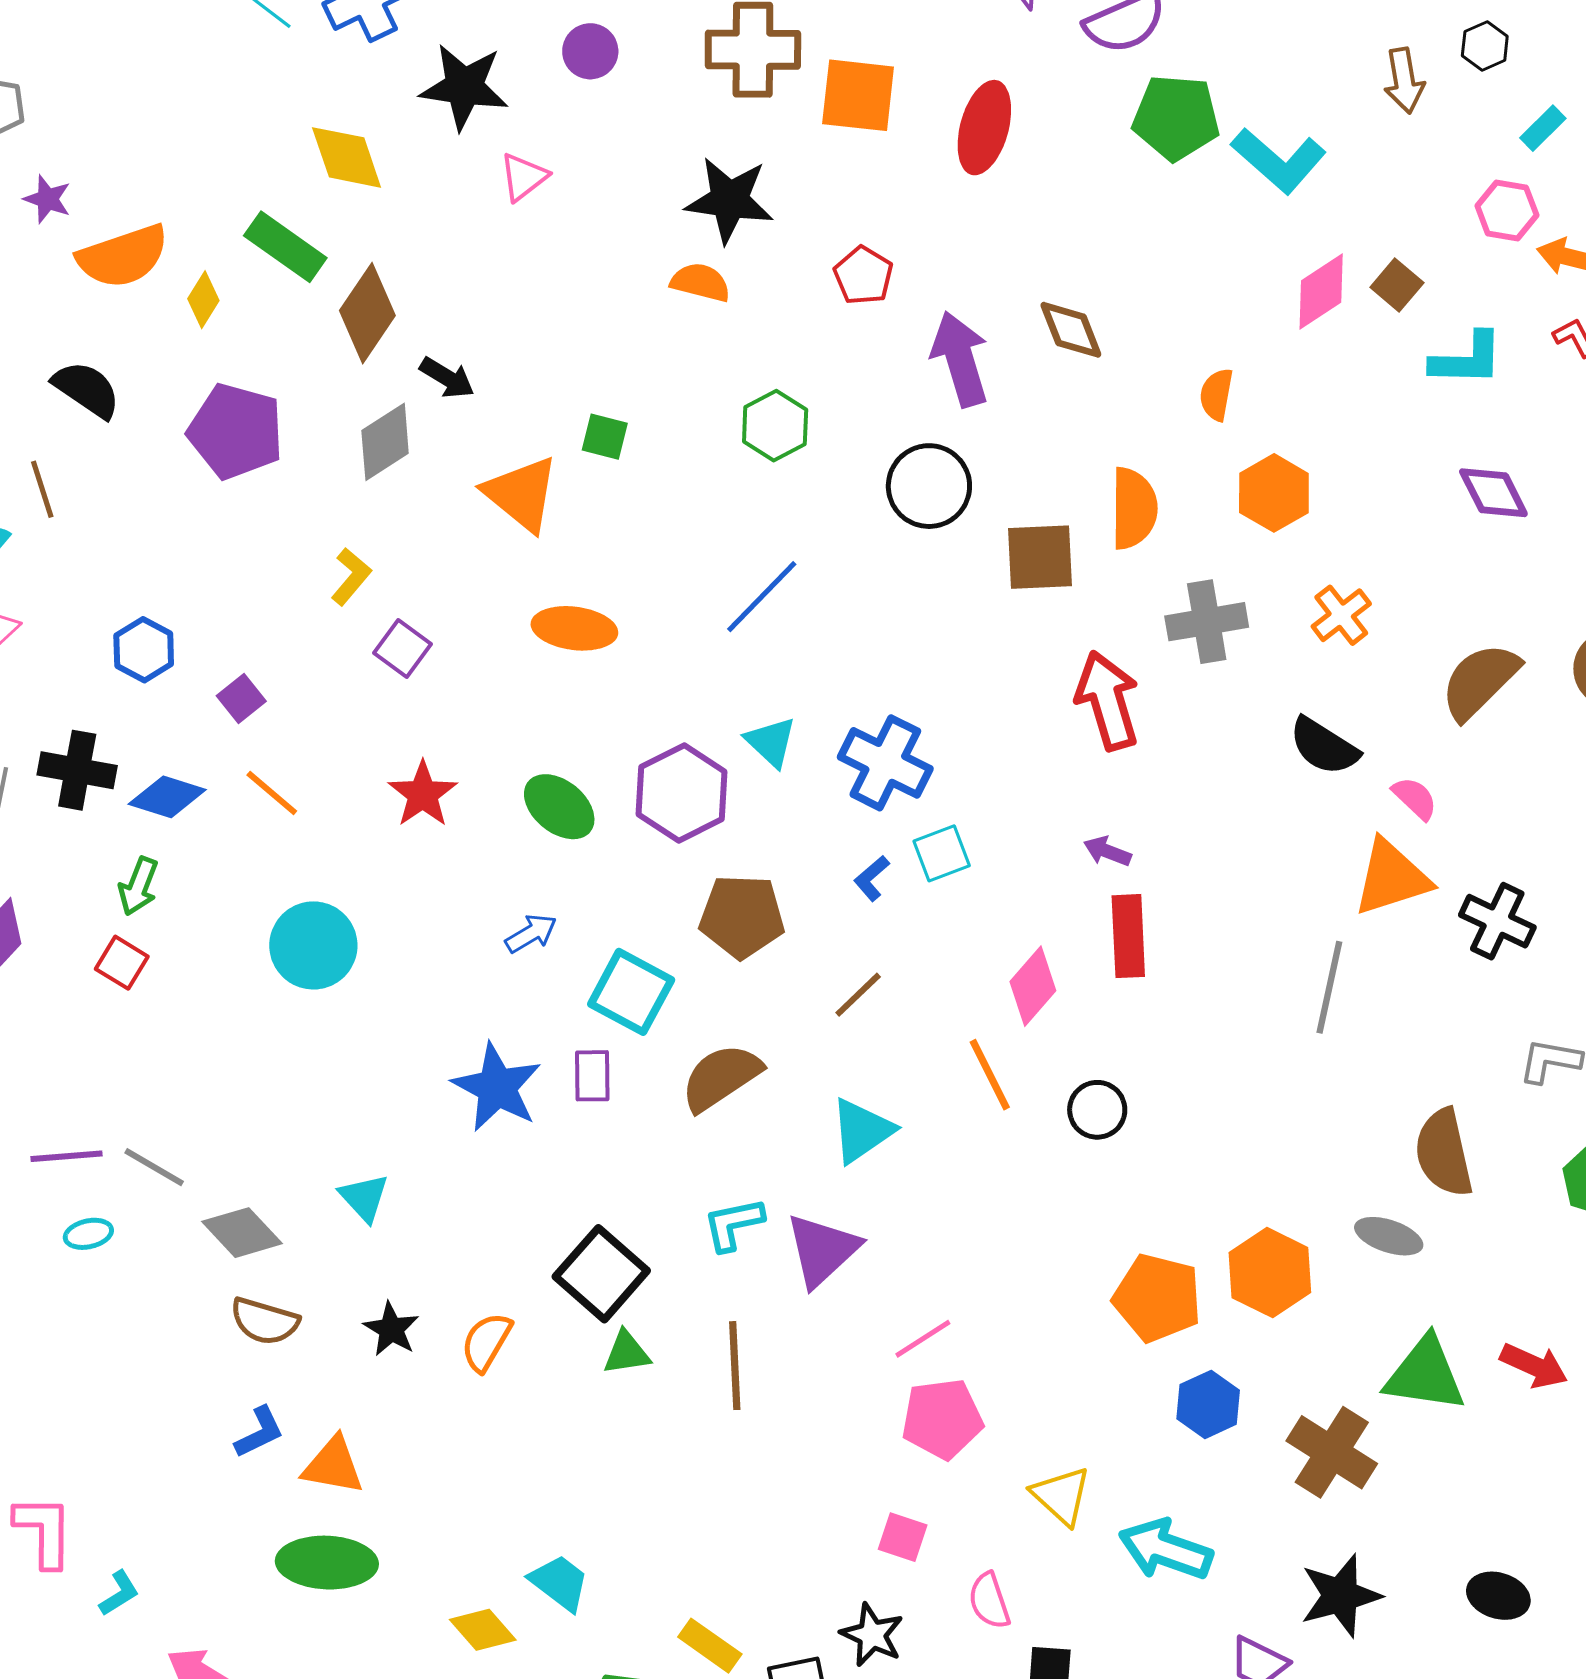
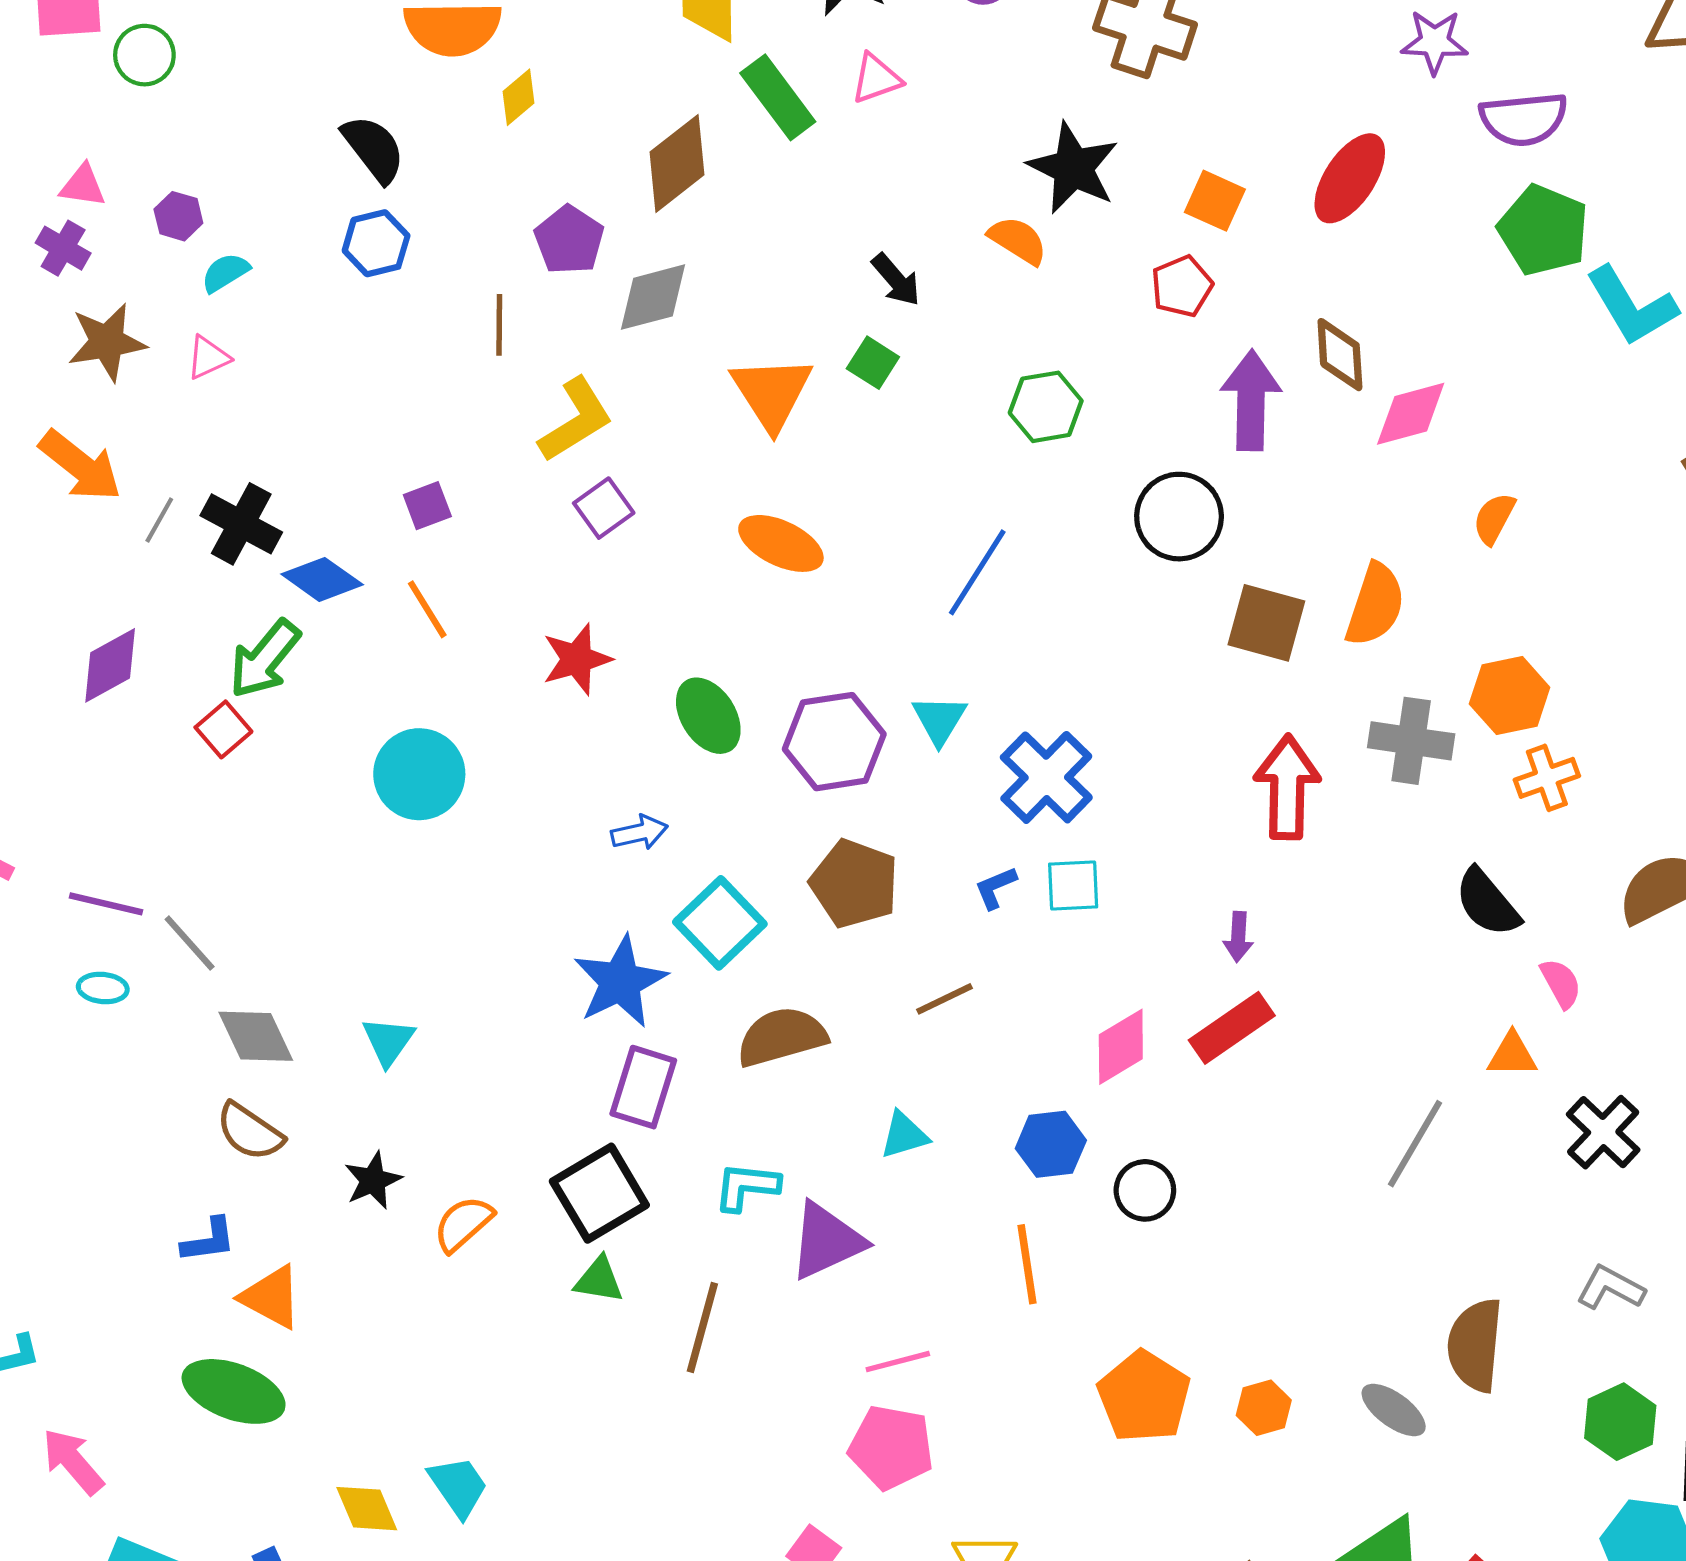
orange square: (858, 95) -> (1215, 201), moved, size x0.7
green rectangle: (285, 247) -> (778, 97), moved
pink diamond: (1321, 292) -> (1411, 414), moved
brown diamond: (1071, 330) -> (1340, 355), moved
black arrow: (447, 378) -> (896, 280), moved
purple pentagon: (236, 431) -> (569, 240), moved, size x0.7
brown line: (42, 489) -> (499, 325), moved
orange hexagon: (1274, 493) -> (1510, 696), moved
yellow L-shape: (351, 577) -> (576, 420), size x1.5
blue line: (762, 597) -> (977, 572), turned -30
blue hexagon: (144, 650) -> (376, 243), moved
purple arrow: (1107, 851) -> (1238, 937), turned -126
orange triangle: (1392, 878) -> (1512, 1055), size x0.6
green arrow: (138, 886) -> (265, 659), size x1.4
red rectangle: (1128, 936) -> (1232, 1028), turned 40
orange line: (990, 1075) -> (1027, 1264), moved
purple rectangle: (592, 1076) -> (643, 1087), moved, size x1.4
blue star: (497, 1087) -> (620, 982), moved
cyan triangle: (862, 1131) -> (904, 1135), size x0.7
orange hexagon: (1270, 1273) -> (1264, 1408), size x0.6
blue hexagon: (1208, 1404) -> (1051, 1144), moved

